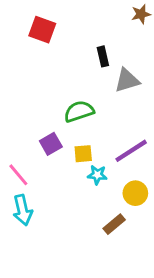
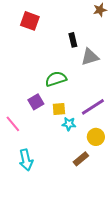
cyan arrow: (23, 210) -> (26, 160), moved

